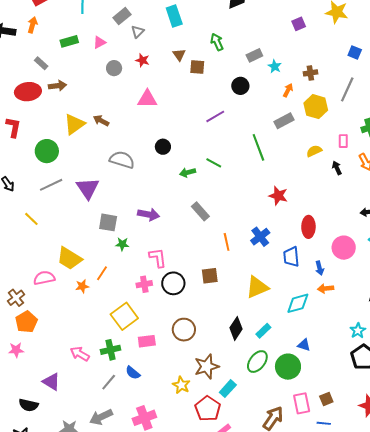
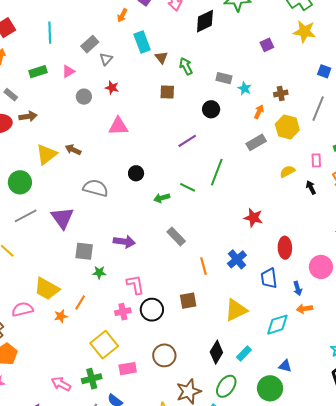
brown triangle: (179, 55) -> (161, 57), moved
gray rectangle: (254, 55) -> (224, 78), turned 42
green line: (258, 147) -> (217, 172), moved, turned 44
green ellipse: (257, 362) -> (226, 386), moved

